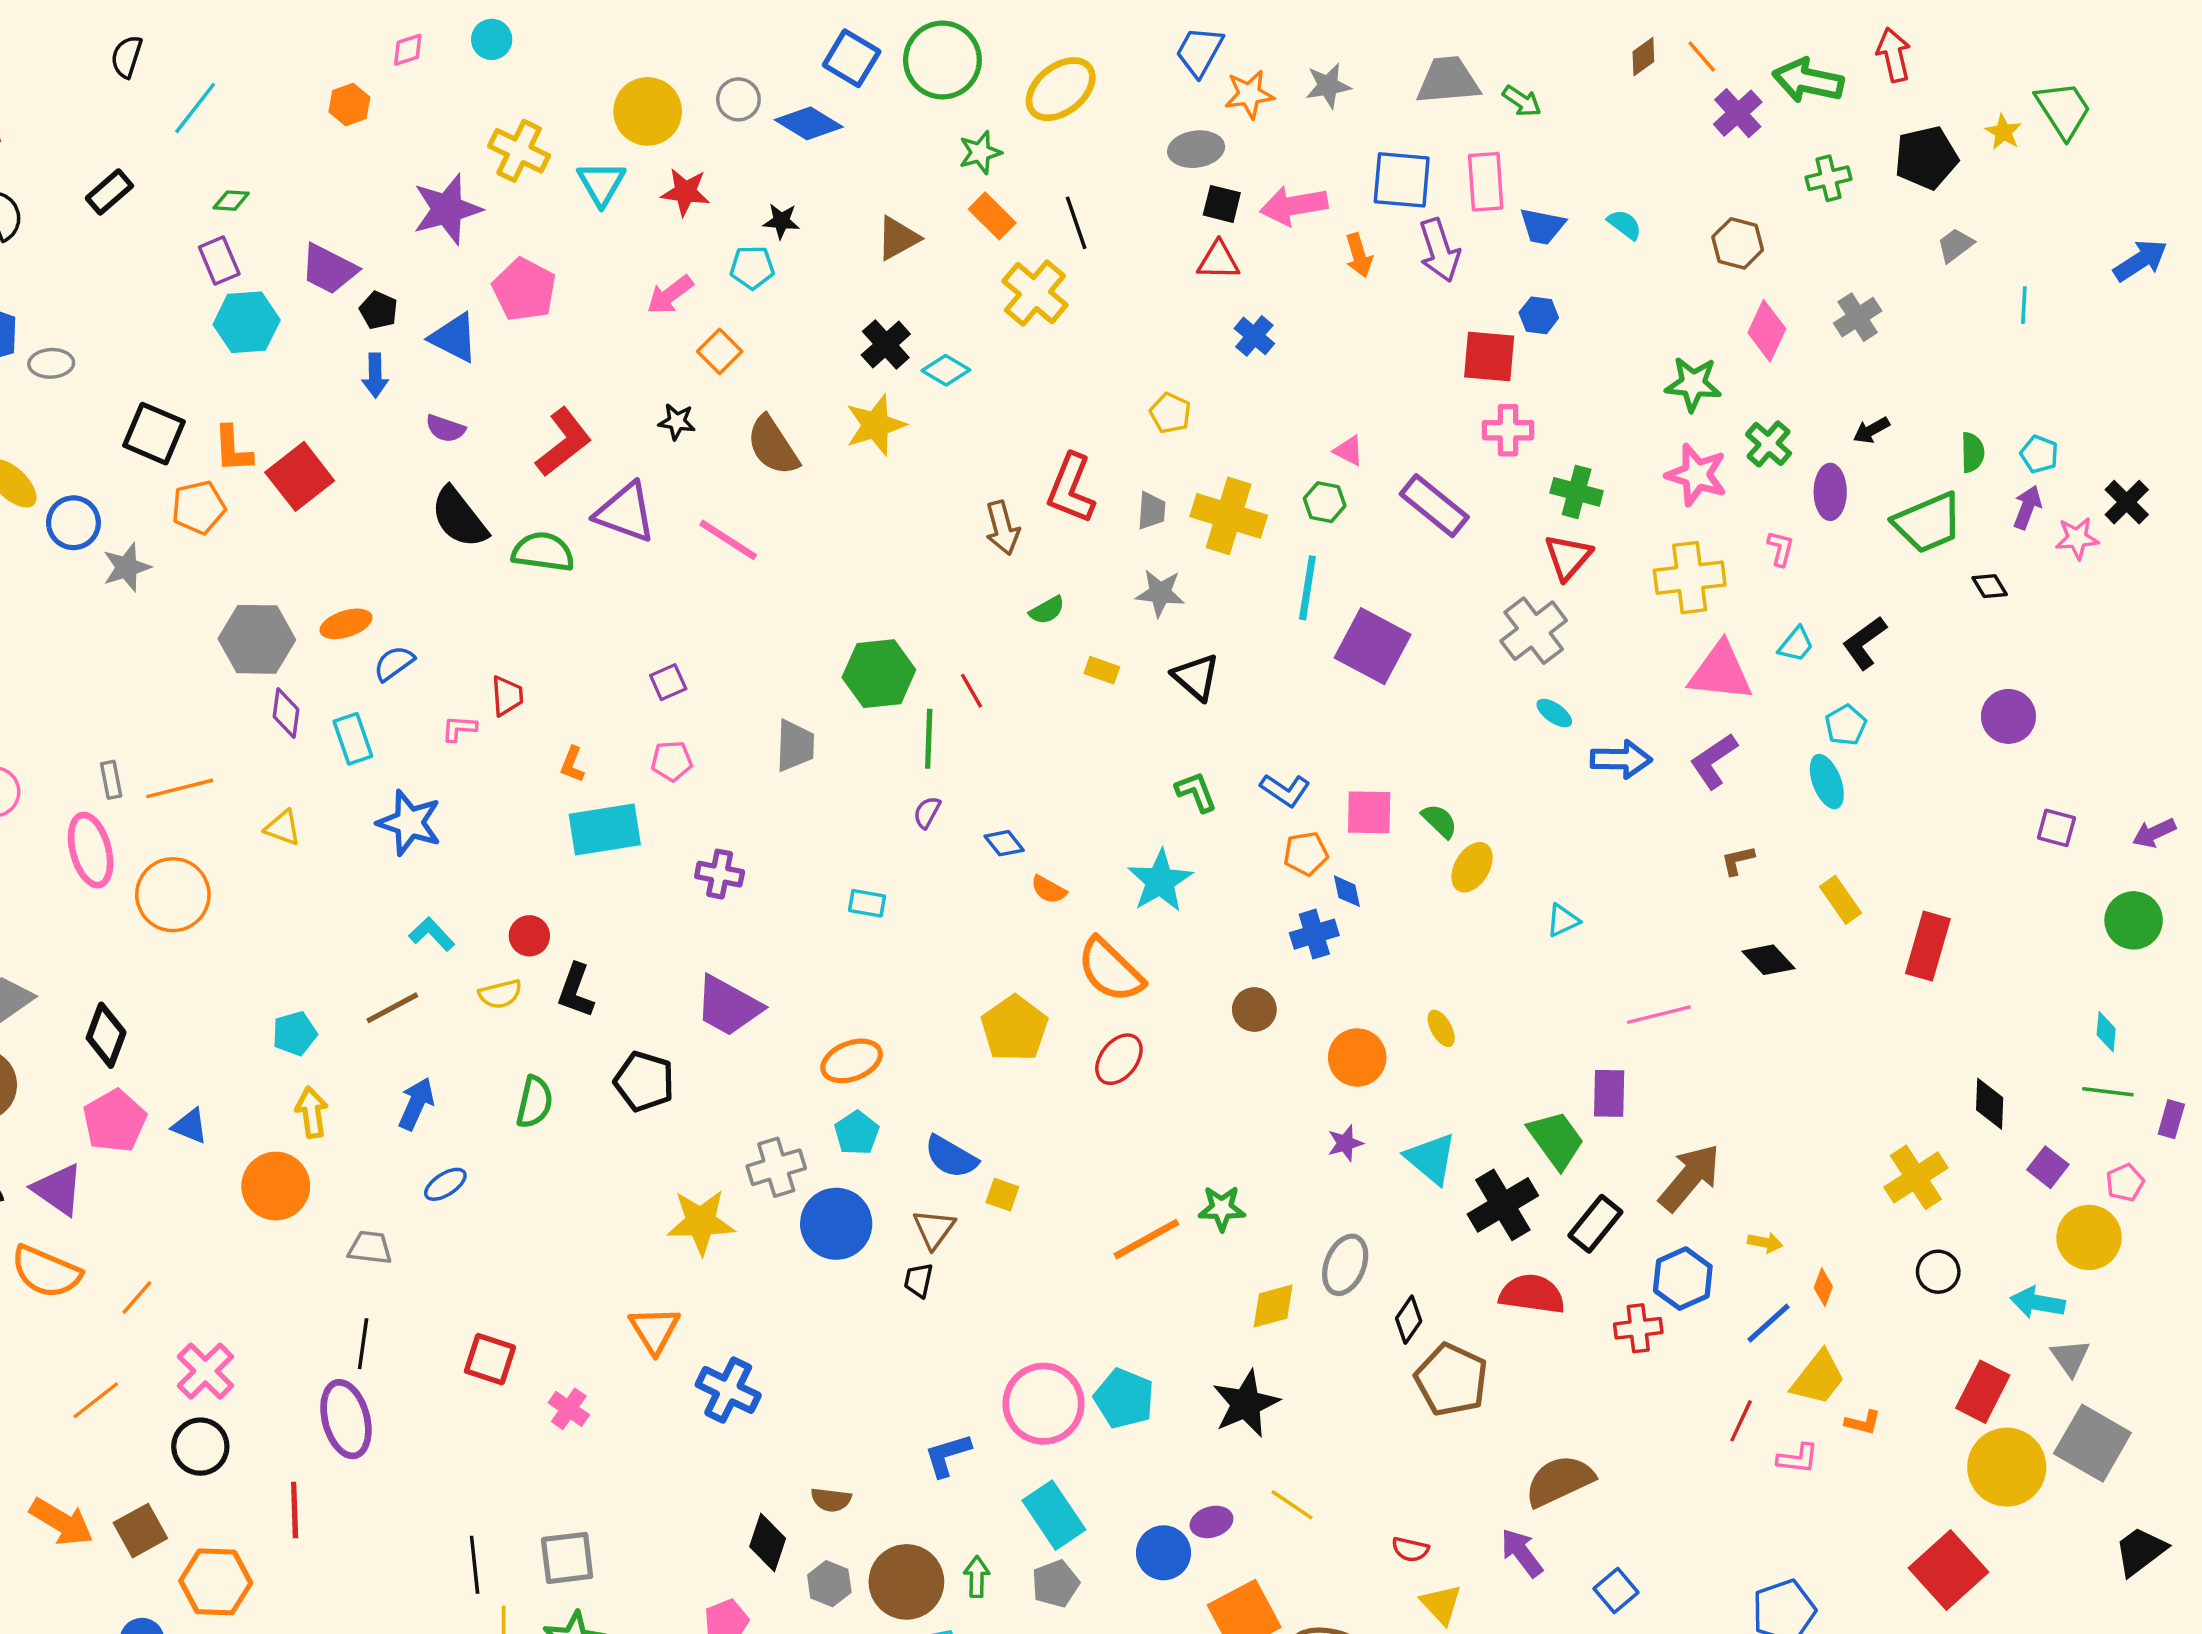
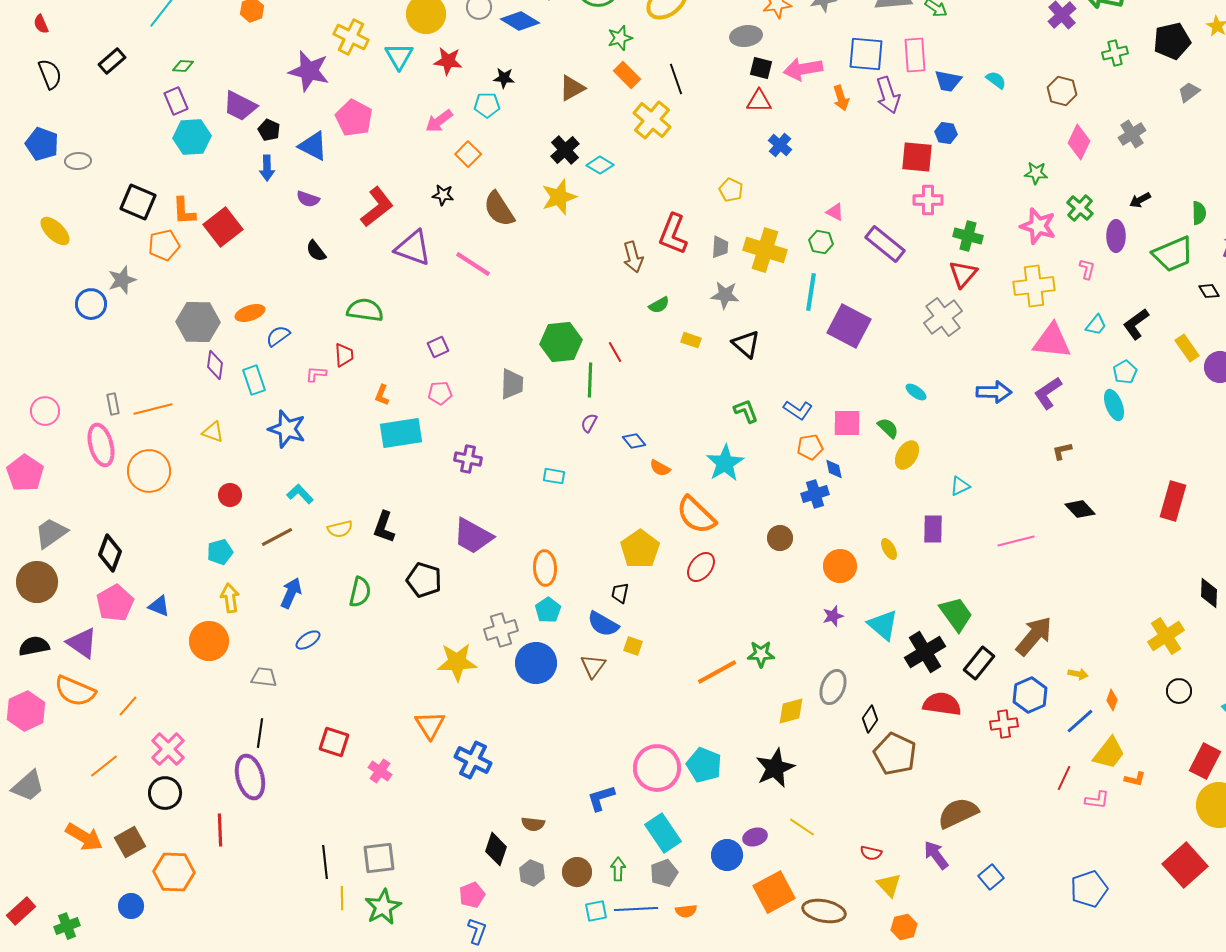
purple star: (447, 209) -> (309, 71), turned 30
green star: (1693, 384) -> (1036, 173), size x0.7
black semicircle: (459, 518) -> (316, 251), size x0.6
blue circle: (73, 523) -> (91, 304), moved
green semicircle: (543, 552) -> (365, 310), moved
cyan ellipse: (1554, 713) -> (916, 392), moved
yellow rectangle: (1840, 900) -> (1187, 348), moved
red circle: (529, 936) -> (230, 495), moved
orange ellipse: (852, 1061) -> (545, 568), turned -72
purple rectangle: (1609, 1093) -> (933, 529), moved
black trapezoid: (918, 1280) -> (620, 593), moved
brown circle: (906, 1582) -> (577, 872), size x0.7

